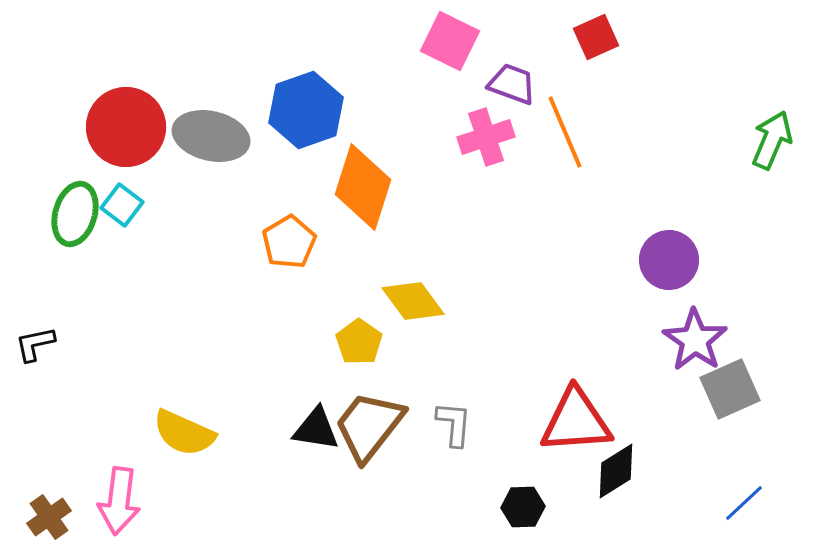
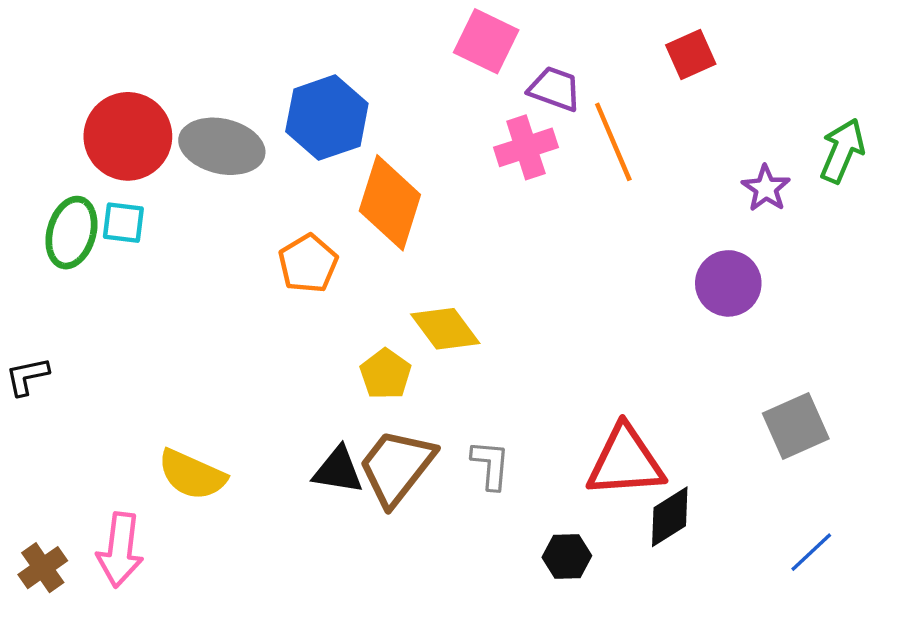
red square: (596, 37) -> (691, 55), moved
cyan square: (122, 205) -> (123, 223), turned -30
purple star: (695, 340) -> (766, 188), moved, size x0.7

